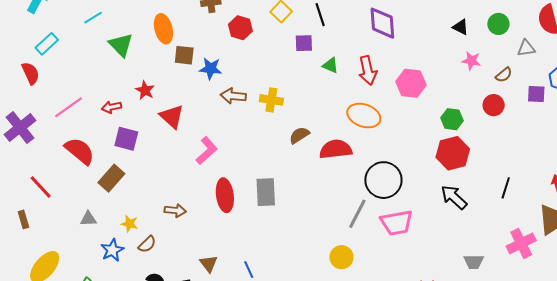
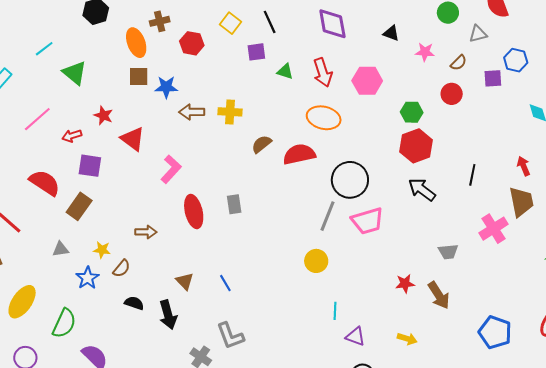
black triangle: (461, 27) -> (391, 33), moved
orange ellipse: (163, 29) -> (136, 43), moved
pink line: (68, 107) -> (37, 119), moved
gray rectangle: (266, 192) -> (234, 204), size x0.7

